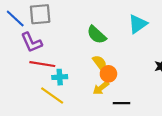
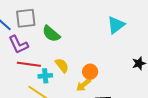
green semicircle: (97, 35) -> (51, 34), moved
yellow semicircle: (100, 63) -> (62, 65), moved

